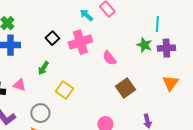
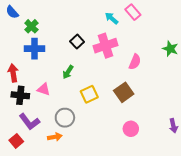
pink semicircle: (109, 58) -> (135, 62), turned -119
brown square: (125, 88) -> (124, 92), moved
yellow square: (64, 90) -> (89, 94), turned 30

